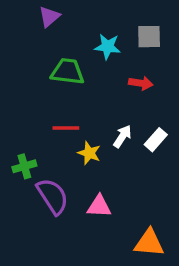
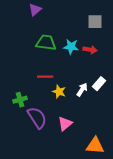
cyan star: (108, 47) -> (71, 47), moved
white arrow: (122, 136) -> (82, 90), moved
pink triangle: (99, 206) -> (65, 124), turned -42

